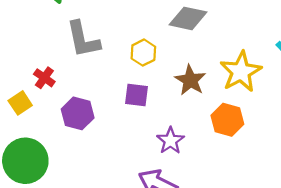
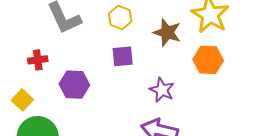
red cross: (44, 78) -> (38, 60), turned -30
yellow square: (20, 103) -> (22, 100), moved

